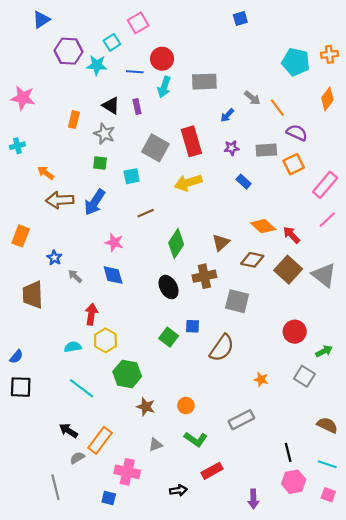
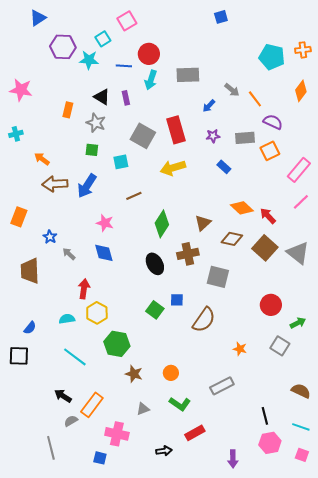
blue semicircle: (16, 357) -> (30, 328), moved

